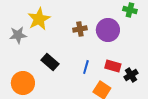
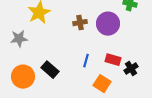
gray star: (18, 35) -> (19, 39), moved
black rectangle: (50, 62) -> (50, 70), moved

